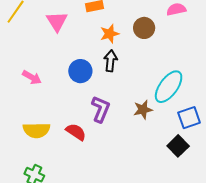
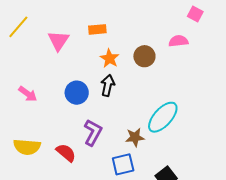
orange star: (110, 34) -> (109, 58), turned -30
blue square: (189, 118) -> (123, 164), moved

